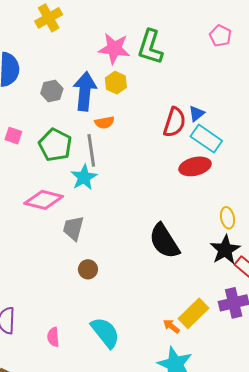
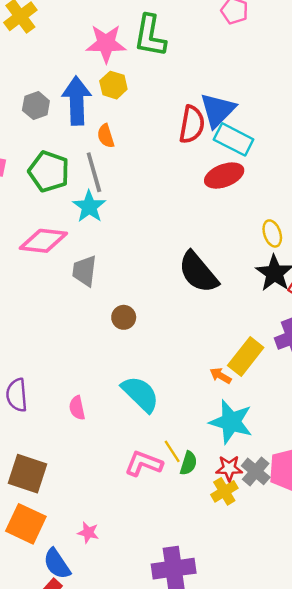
blue triangle: (197, 113) -> (218, 110), size x1.8
orange semicircle: (104, 122) -> (106, 136), turned 90
brown circle: (88, 269) -> (124, 317), moved

